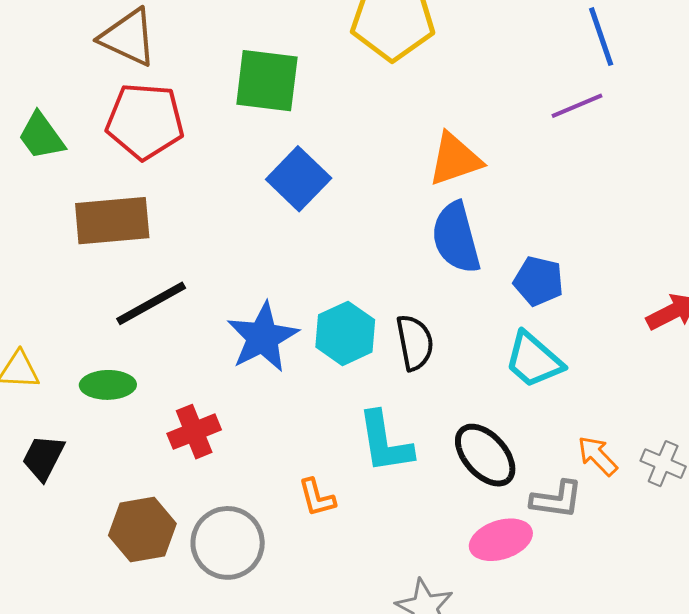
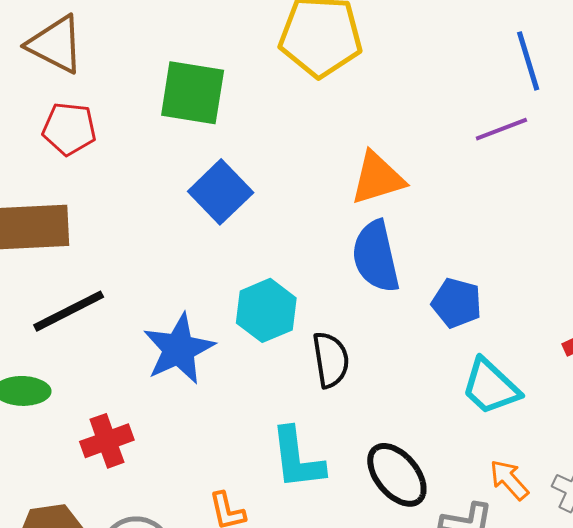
red pentagon: (145, 121) -> (69, 129), size x0.7
cyan hexagon: (345, 333) -> (266, 310), moved
cyan trapezoid: (534, 360) -> (491, 387), moved

